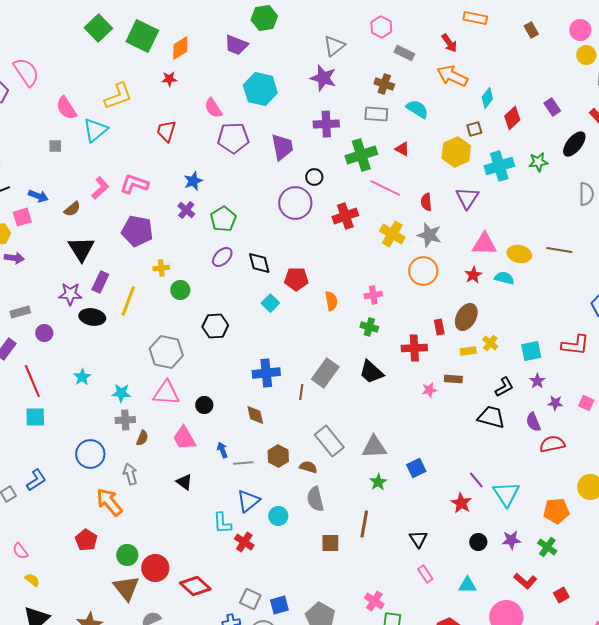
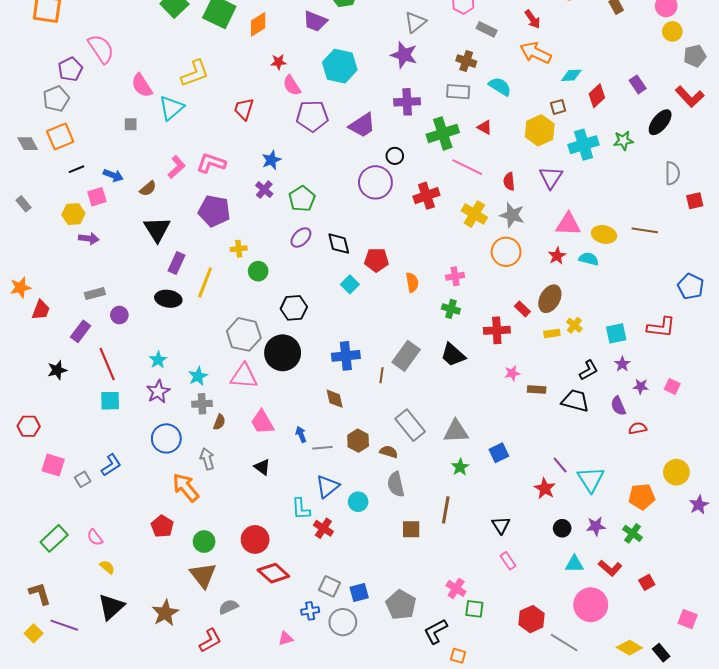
red star: (169, 79) -> (279, 62), moved
cyan diamond: (487, 98) -> (571, 75), turned 50
purple trapezoid: (282, 147) -> (362, 125), turned 68
purple star: (70, 294) -> (158, 392), moved, turned -30
red rectangle: (439, 327) -> (522, 309), turned -35
brown rectangle: (453, 379) -> (537, 390), moved
cyan star: (121, 393) -> (198, 376), turned -30
black circle: (204, 405) -> (283, 353), moved, size x2.0
red semicircle: (552, 444) -> (638, 428), size x0.7
red circle: (155, 568) -> (255, 539), moved
cyan triangle: (467, 585) -> (574, 564), moved

